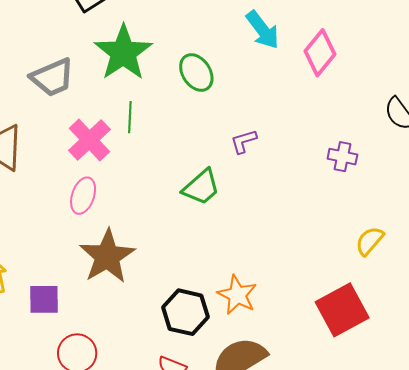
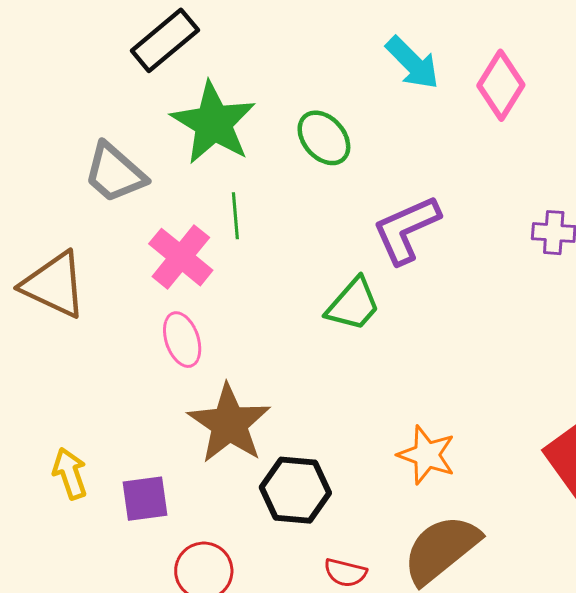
gray trapezoid: (52, 78) -> (115, 173), turned 72
purple L-shape: (244, 141) -> (406, 229), size x1.8
pink ellipse: (83, 196) -> (182, 340), turned -30
black hexagon: (186, 312) -> (295, 490), moved

